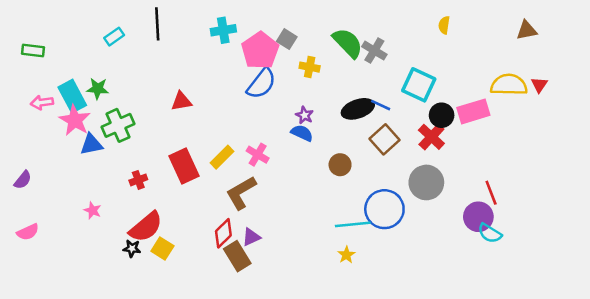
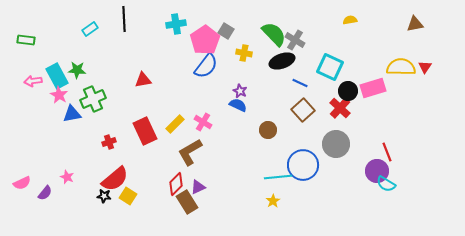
yellow semicircle: (444, 25) -> (350, 20), turned 72
black ellipse: (358, 109) -> (282, 61), moved
pink star: (75, 120) -> (59, 95), size x0.7
purple semicircle: (23, 180) -> (45, 193), moved
pink star: (93, 210) -> (67, 177), moved

